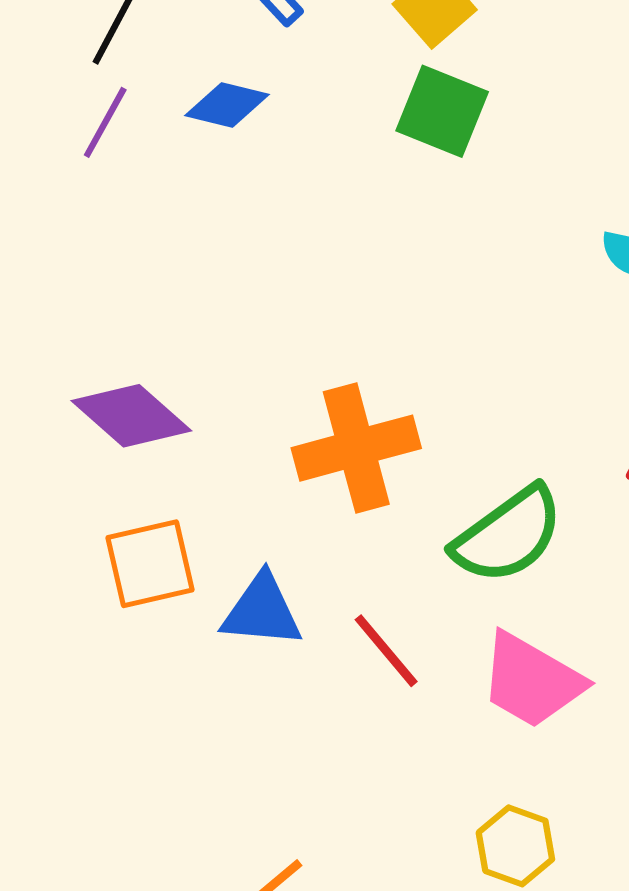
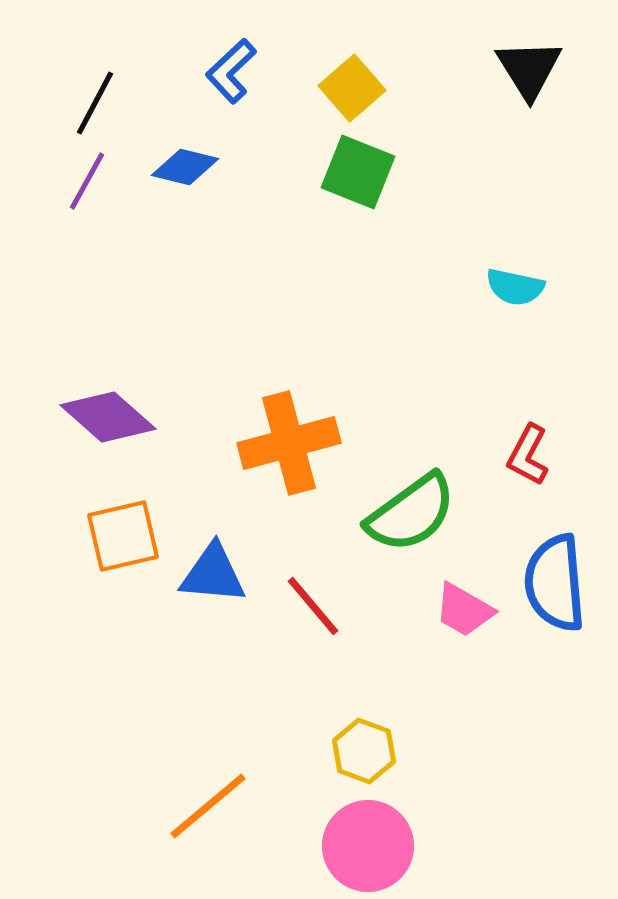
pink trapezoid: (532, 681) -> (464, 610), moved, size x0.7
yellow hexagon: (515, 846) -> (364, 751), moved

